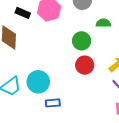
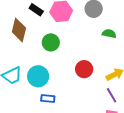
green circle: (82, 41) -> (51, 42), moved

